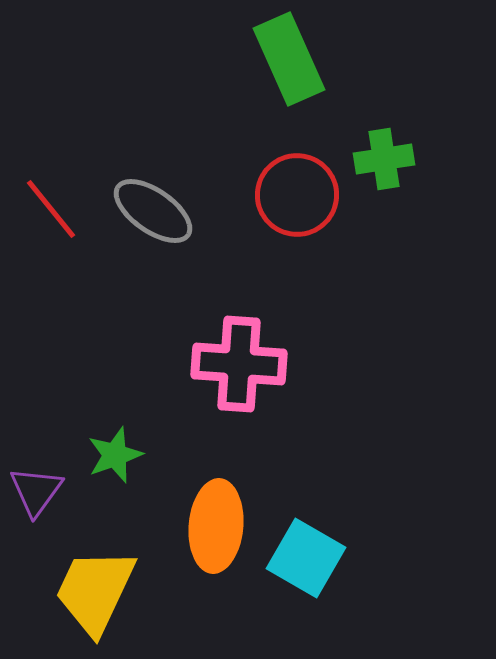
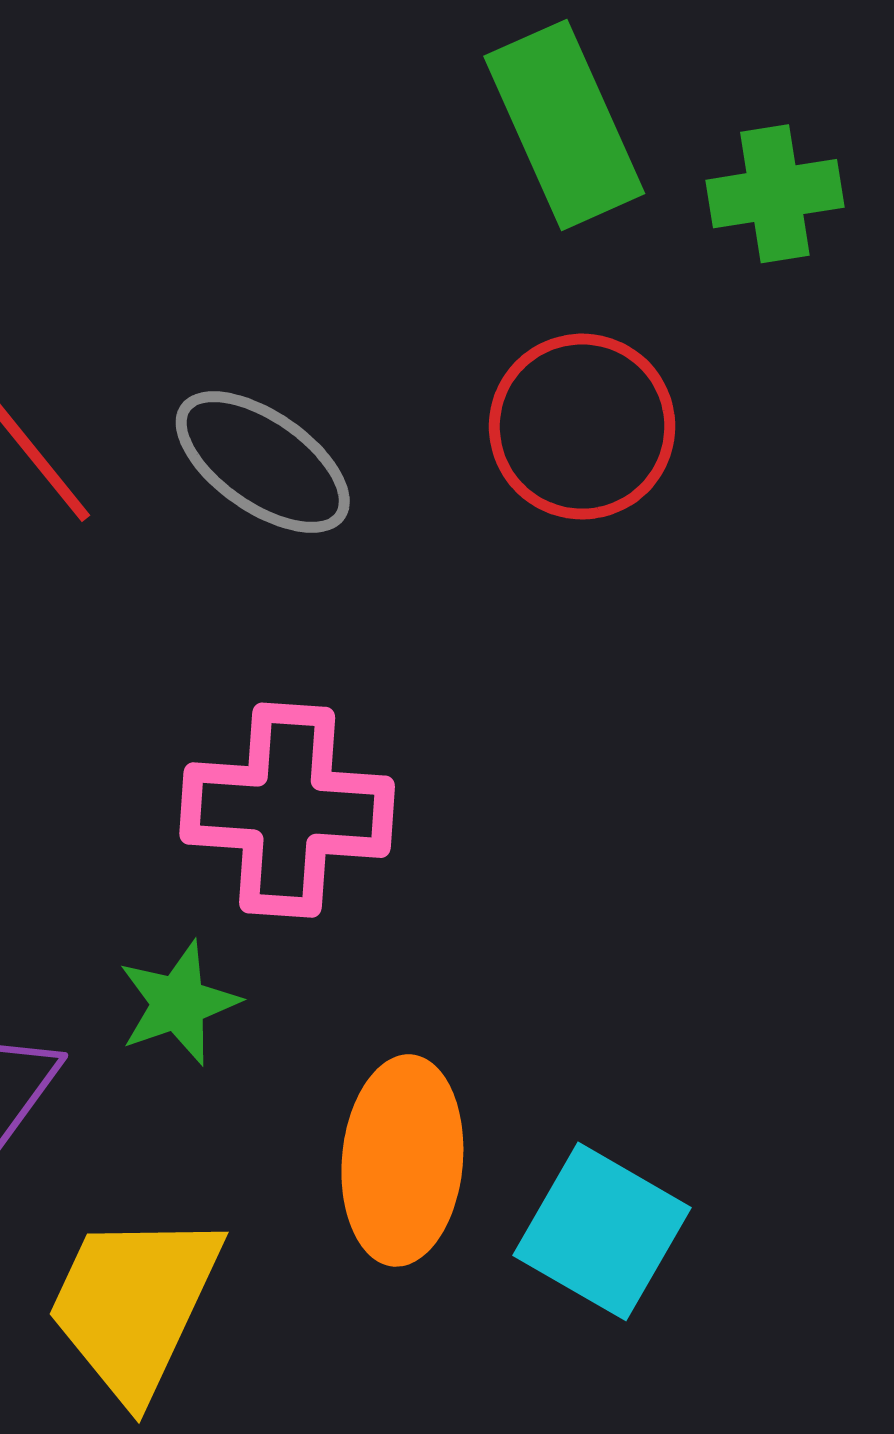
green cross: (384, 159) -> (775, 194), moved
pink cross: (239, 364) -> (287, 810), moved

